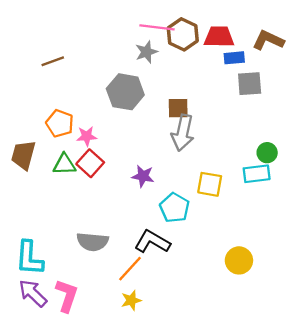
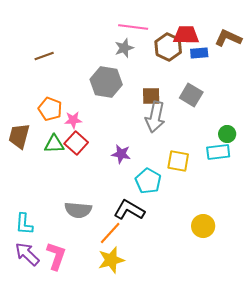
brown hexagon: (183, 34) -> (168, 47), moved
gray square: (250, 84) -> (191, 95), moved, turned 35
cyan L-shape: (29, 258) -> (24, 224), size x0.7
yellow star: (131, 300) -> (111, 260), size x1.5

